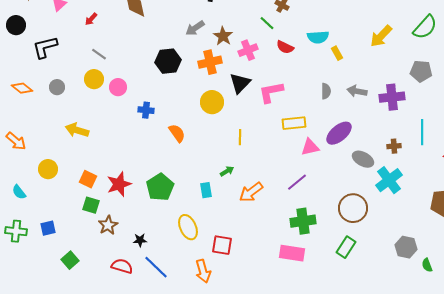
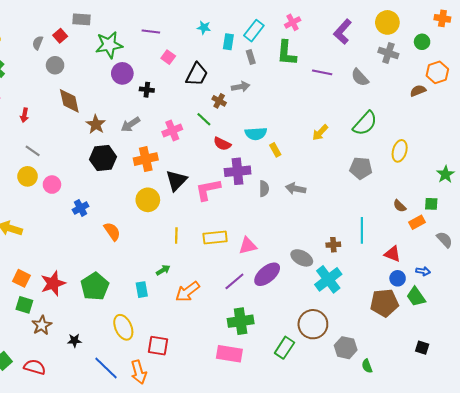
red arrow: (91, 19) -> (24, 115), turned -32
brown star: (223, 36) -> (96, 124), moved
yellow arrow: (381, 36) -> (320, 133), size x0.7
pink cross: (248, 50) -> (172, 130), moved
purple cross: (392, 97) -> (238, 171), moved
blue cross: (146, 110) -> (81, 208), turned -35
yellow rectangle: (294, 123) -> (215, 238), moved
purple ellipse: (339, 133) -> (267, 274), moved
brown circle: (353, 208) -> (313, 324), moved
red semicircle: (122, 266) -> (35, 367), moved
blue line: (156, 267) -> (106, 368), moved

